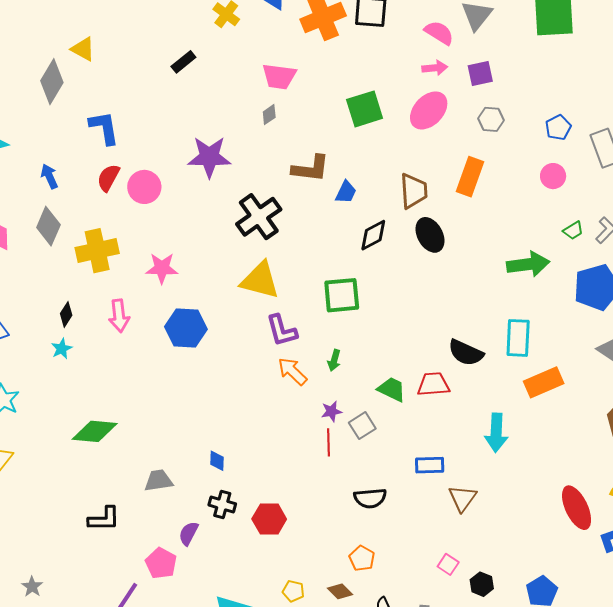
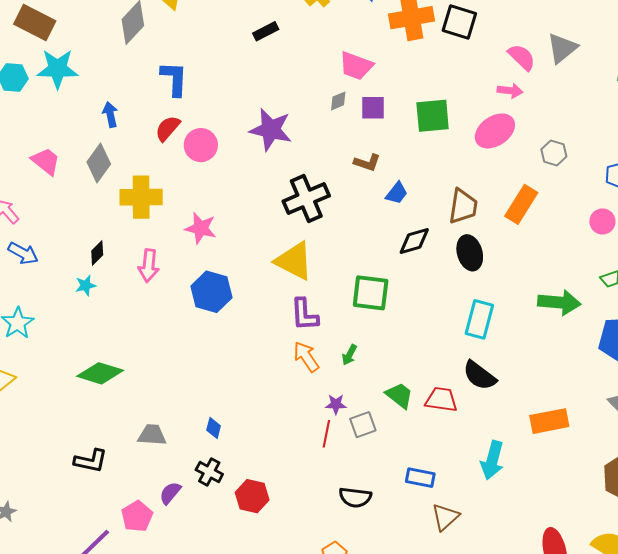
purple square: (480, 74) -> (373, 108), moved
brown L-shape: (311, 169) -> (367, 163), size x0.7
cyan rectangle: (518, 338) -> (479, 319), moved

